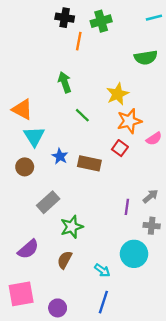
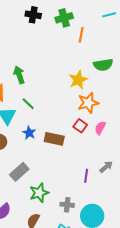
orange line: (79, 41) -> (81, 35), moved
green semicircle: (146, 58) -> (103, 65), moved
green arrow: (65, 82) -> (19, 75), moved
green line: (82, 115) -> (28, 104), moved
pink semicircle: (154, 139) -> (100, 128), moved, turned 152
gray cross: (152, 226) -> (67, 205), moved

